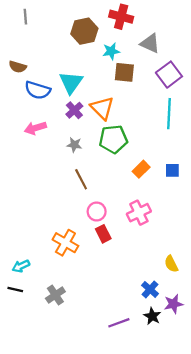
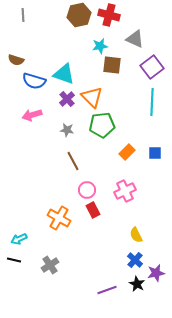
brown hexagon: (84, 31) -> (79, 15), moved
cyan triangle: (71, 82) -> (64, 74), turned -45
yellow semicircle: (171, 264) -> (136, 235), moved

